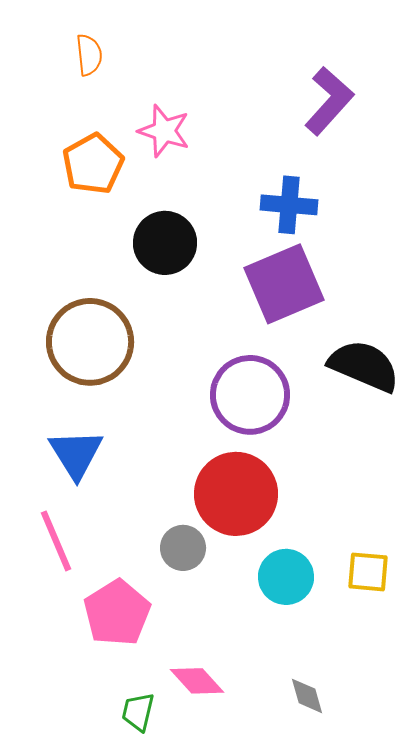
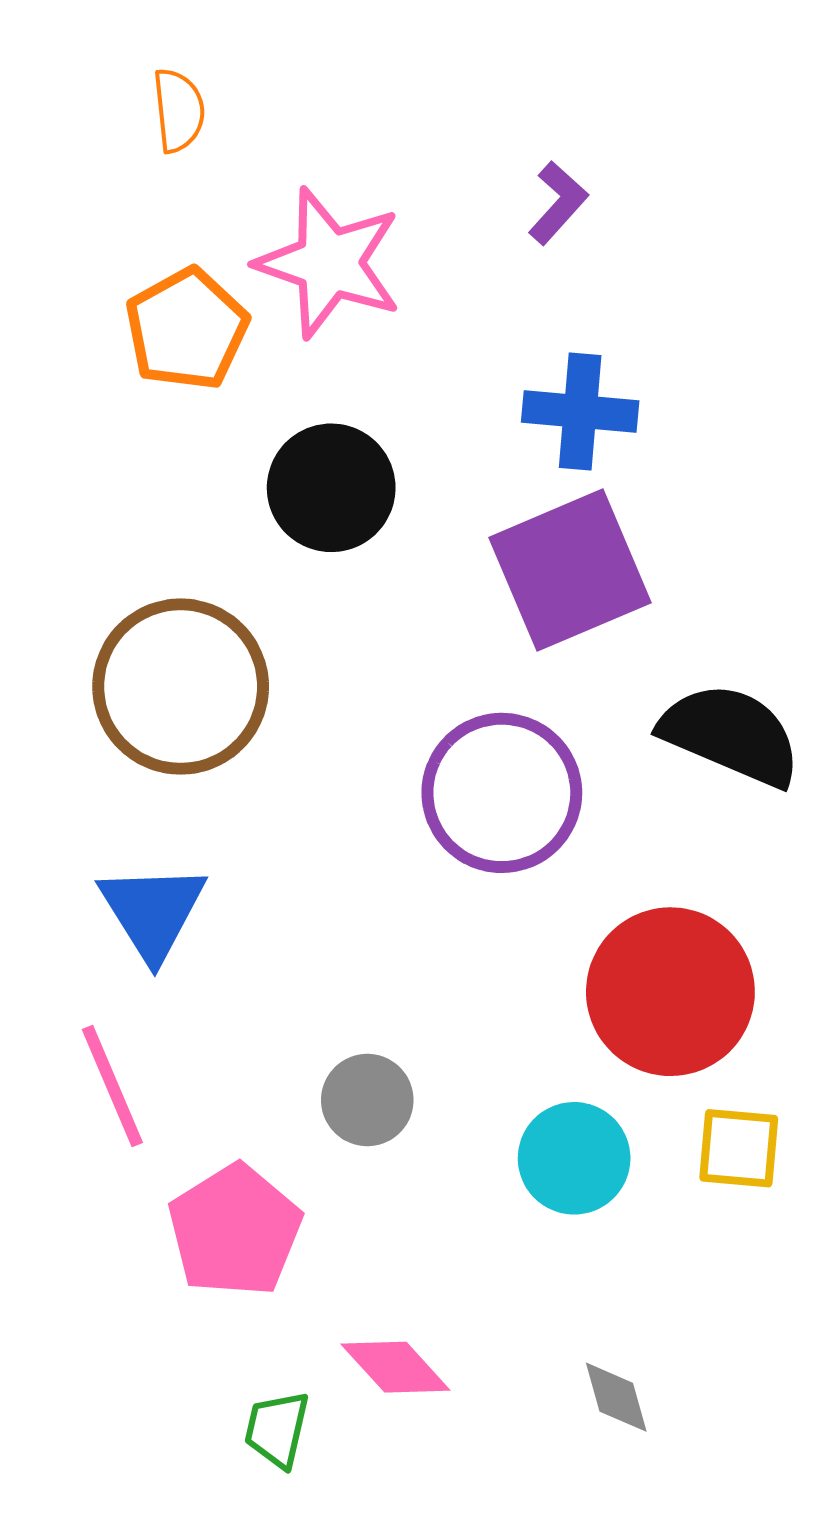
purple L-shape: (329, 101) -> (558, 203), moved, size x0.6
pink star: (164, 131) -> (329, 263), size x1.4
red circle: (236, 494) -> (670, 992), moved

